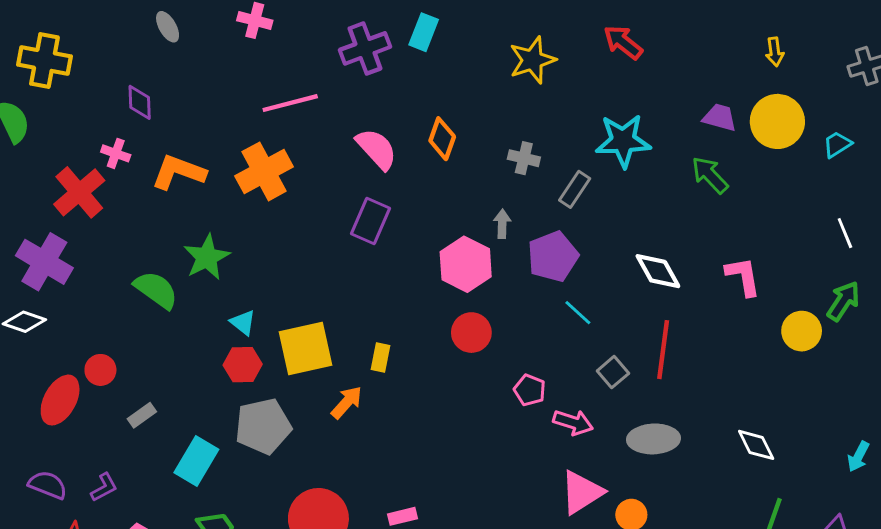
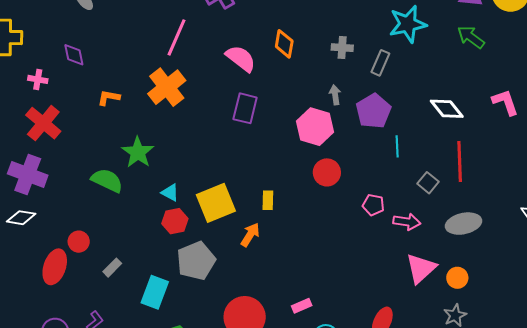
pink line: (290, 103) -> (177, 37), turned -42
pink cross: (116, 153) -> (38, 79), moved
orange L-shape: (179, 172) -> (109, 98), size x0.6
cyan line: (578, 313) -> (397, 146), turned 55

